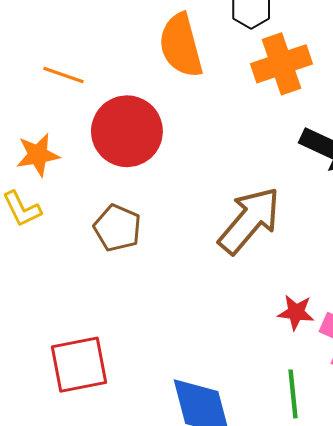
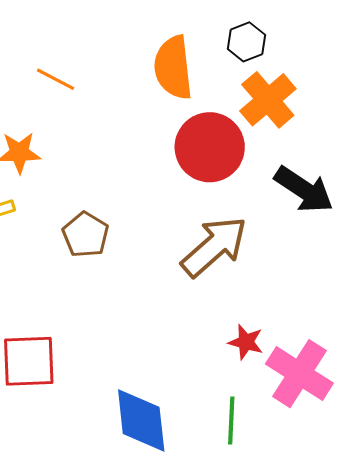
orange cross: (282, 64) -> (268, 100), turned -30
red circle: (127, 131) -> (210, 147), moved

